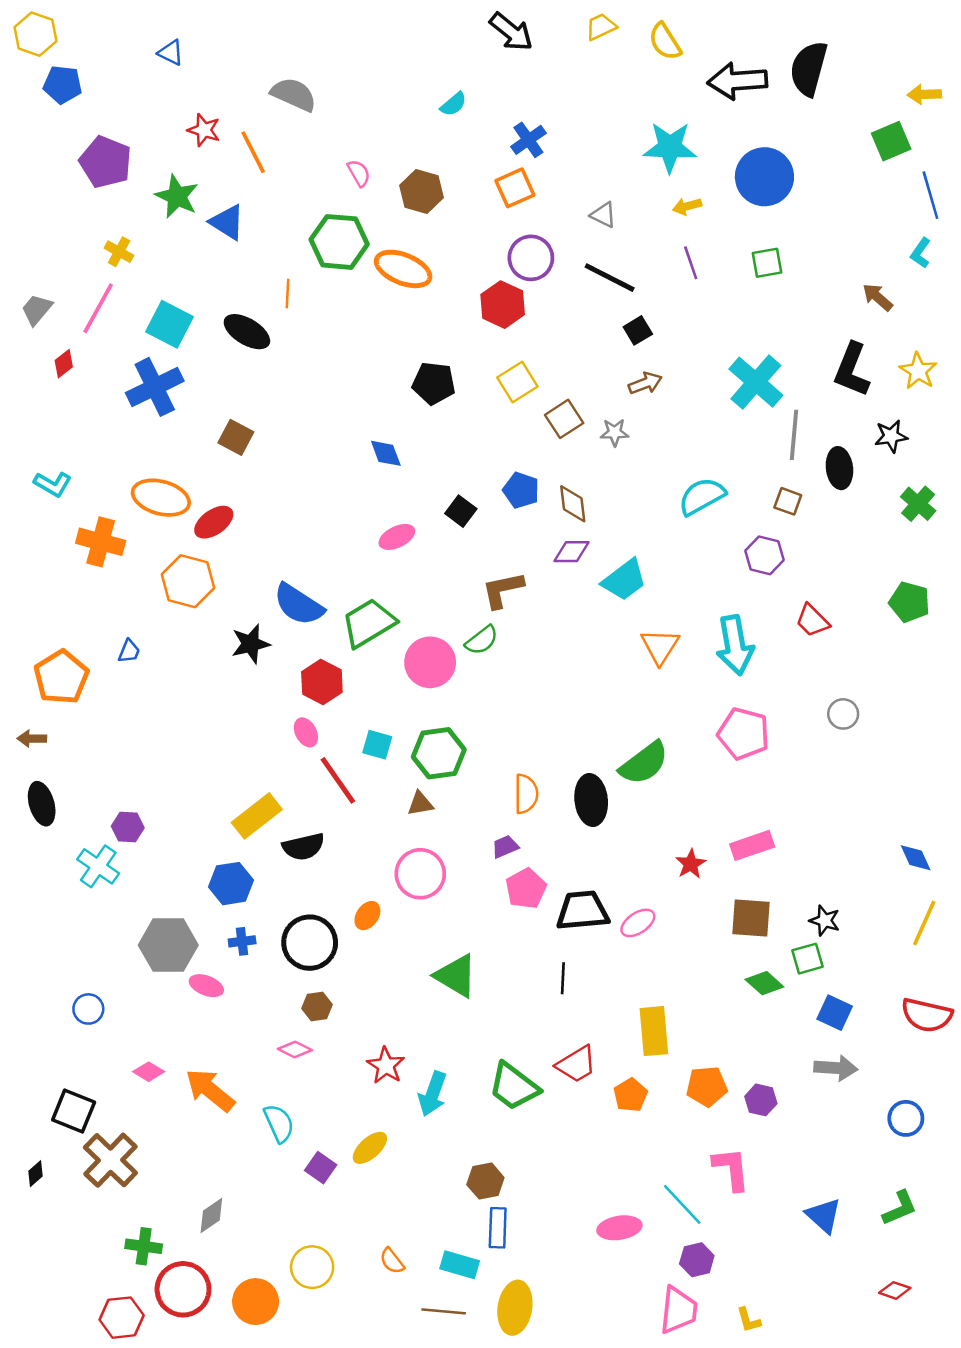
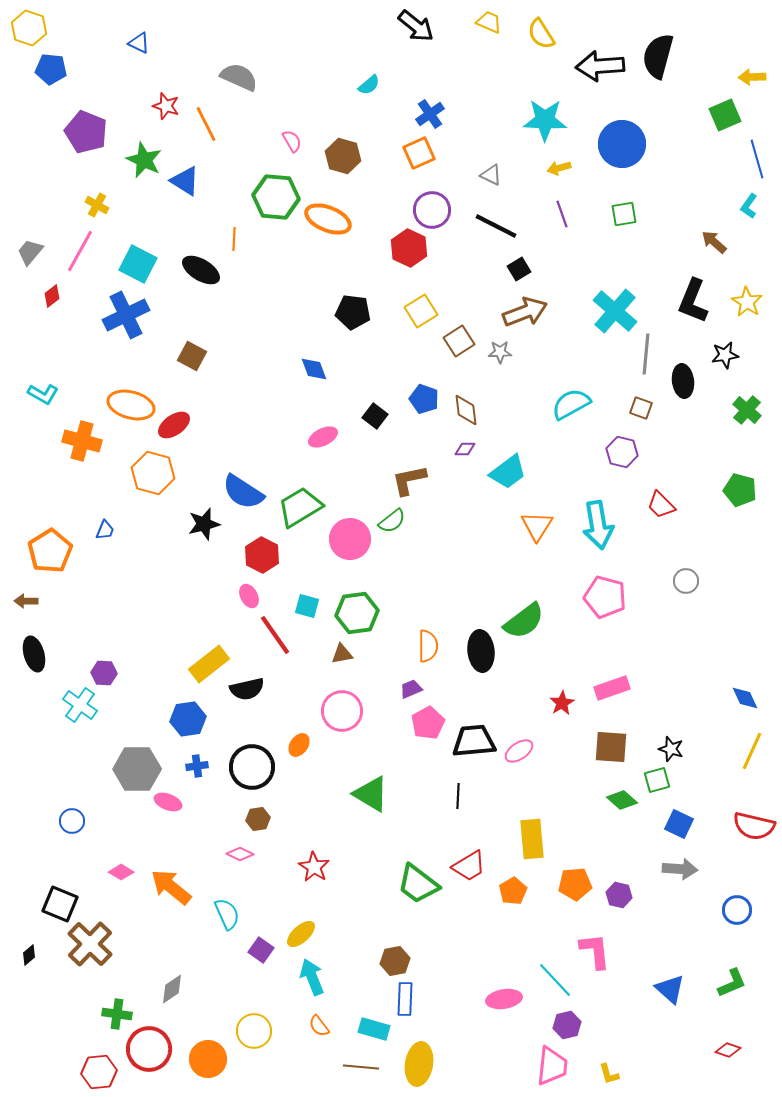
yellow trapezoid: (601, 27) -> (489, 22), turned 48
brown arrow: (645, 383) -> (525, 312), size x1.6
purple diamond: (571, 552) -> (465, 449), size x0.7
cyan arrow: (433, 1094) -> (312, 977), moved, turned 138

